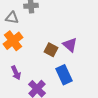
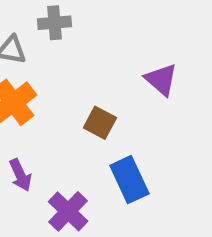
purple triangle: (70, 45) -> (161, 80), moved

